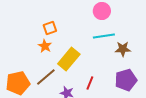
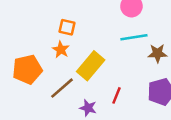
orange square: (50, 28) -> (67, 27), turned 32
orange pentagon: (18, 83) -> (27, 69), moved

